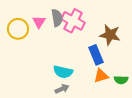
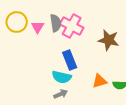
yellow circle: (18, 29) -> (17, 22), moved
blue rectangle: (96, 55) -> (70, 60), moved

